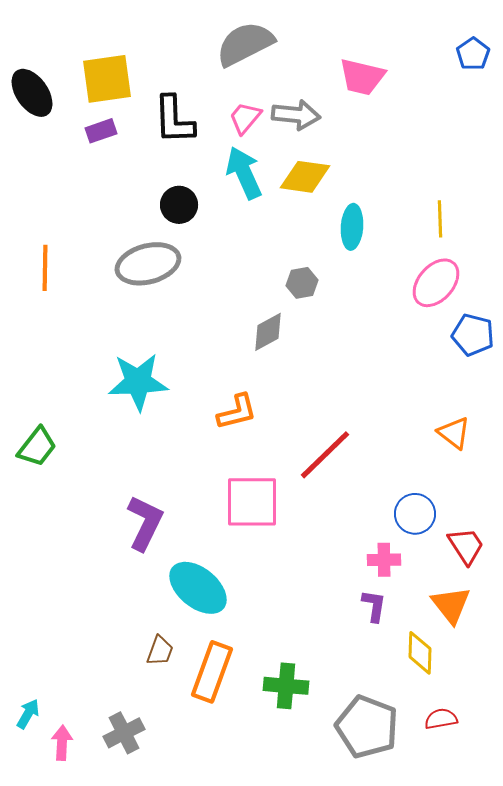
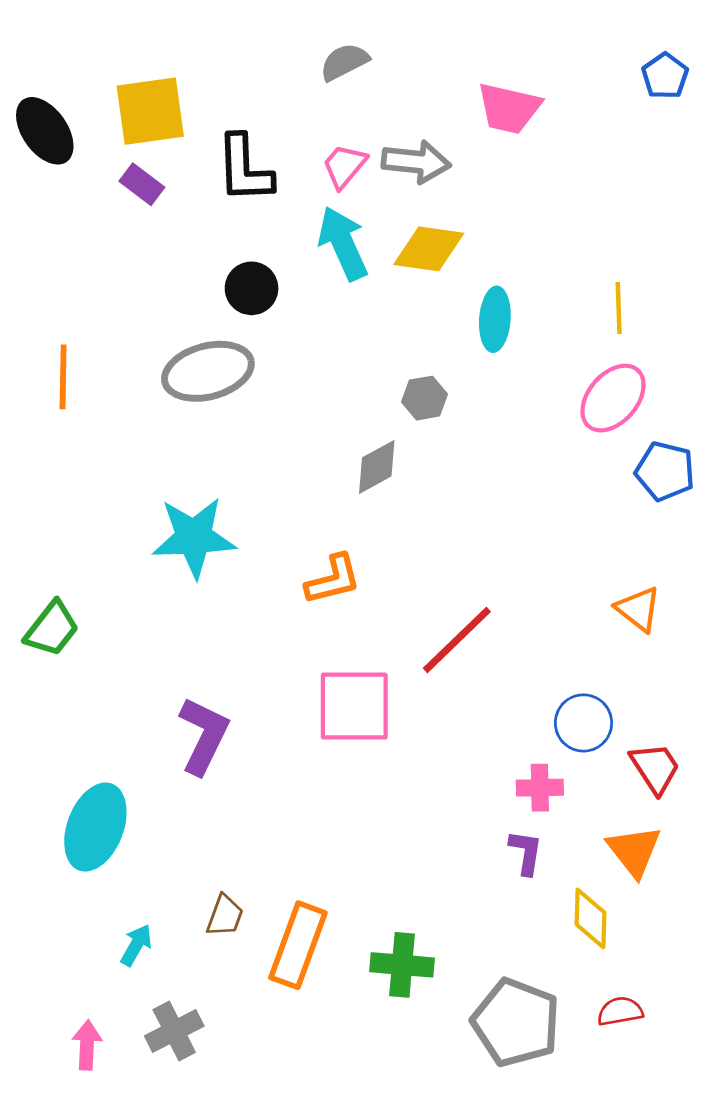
gray semicircle: (245, 44) -> (344, 62), size x0.6
purple rectangle: (101, 131) -> (142, 184), turned 56
cyan ellipse: (198, 588) -> (95, 827), moved, turned 72
cyan arrow: (28, 714) -> (136, 945), moved

